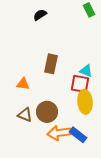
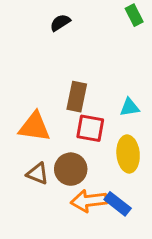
cyan triangle: (86, 71) -> (130, 107), turned -32
orange triangle: (23, 84) -> (34, 127), size x1.6
red square: (80, 84) -> (90, 128), moved

